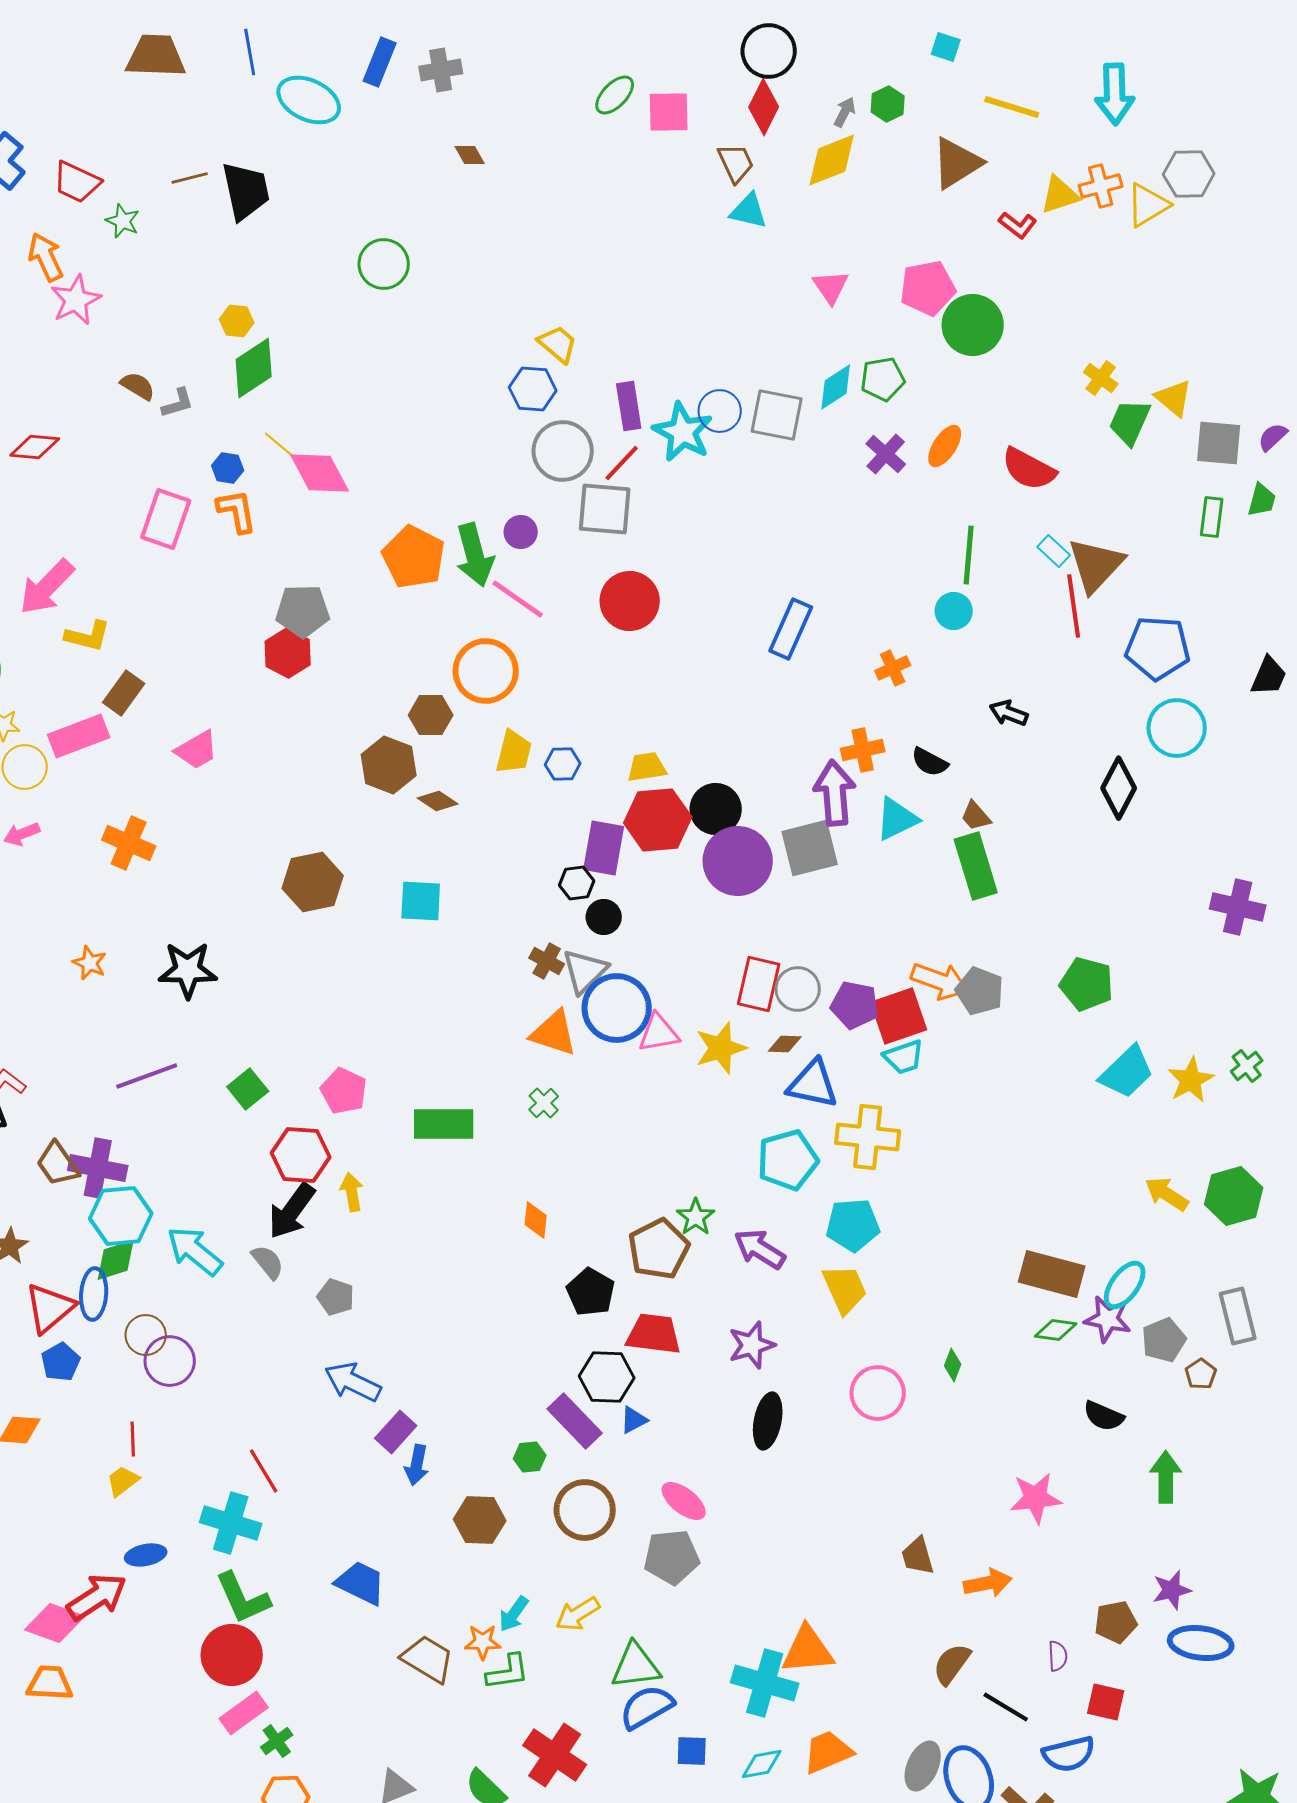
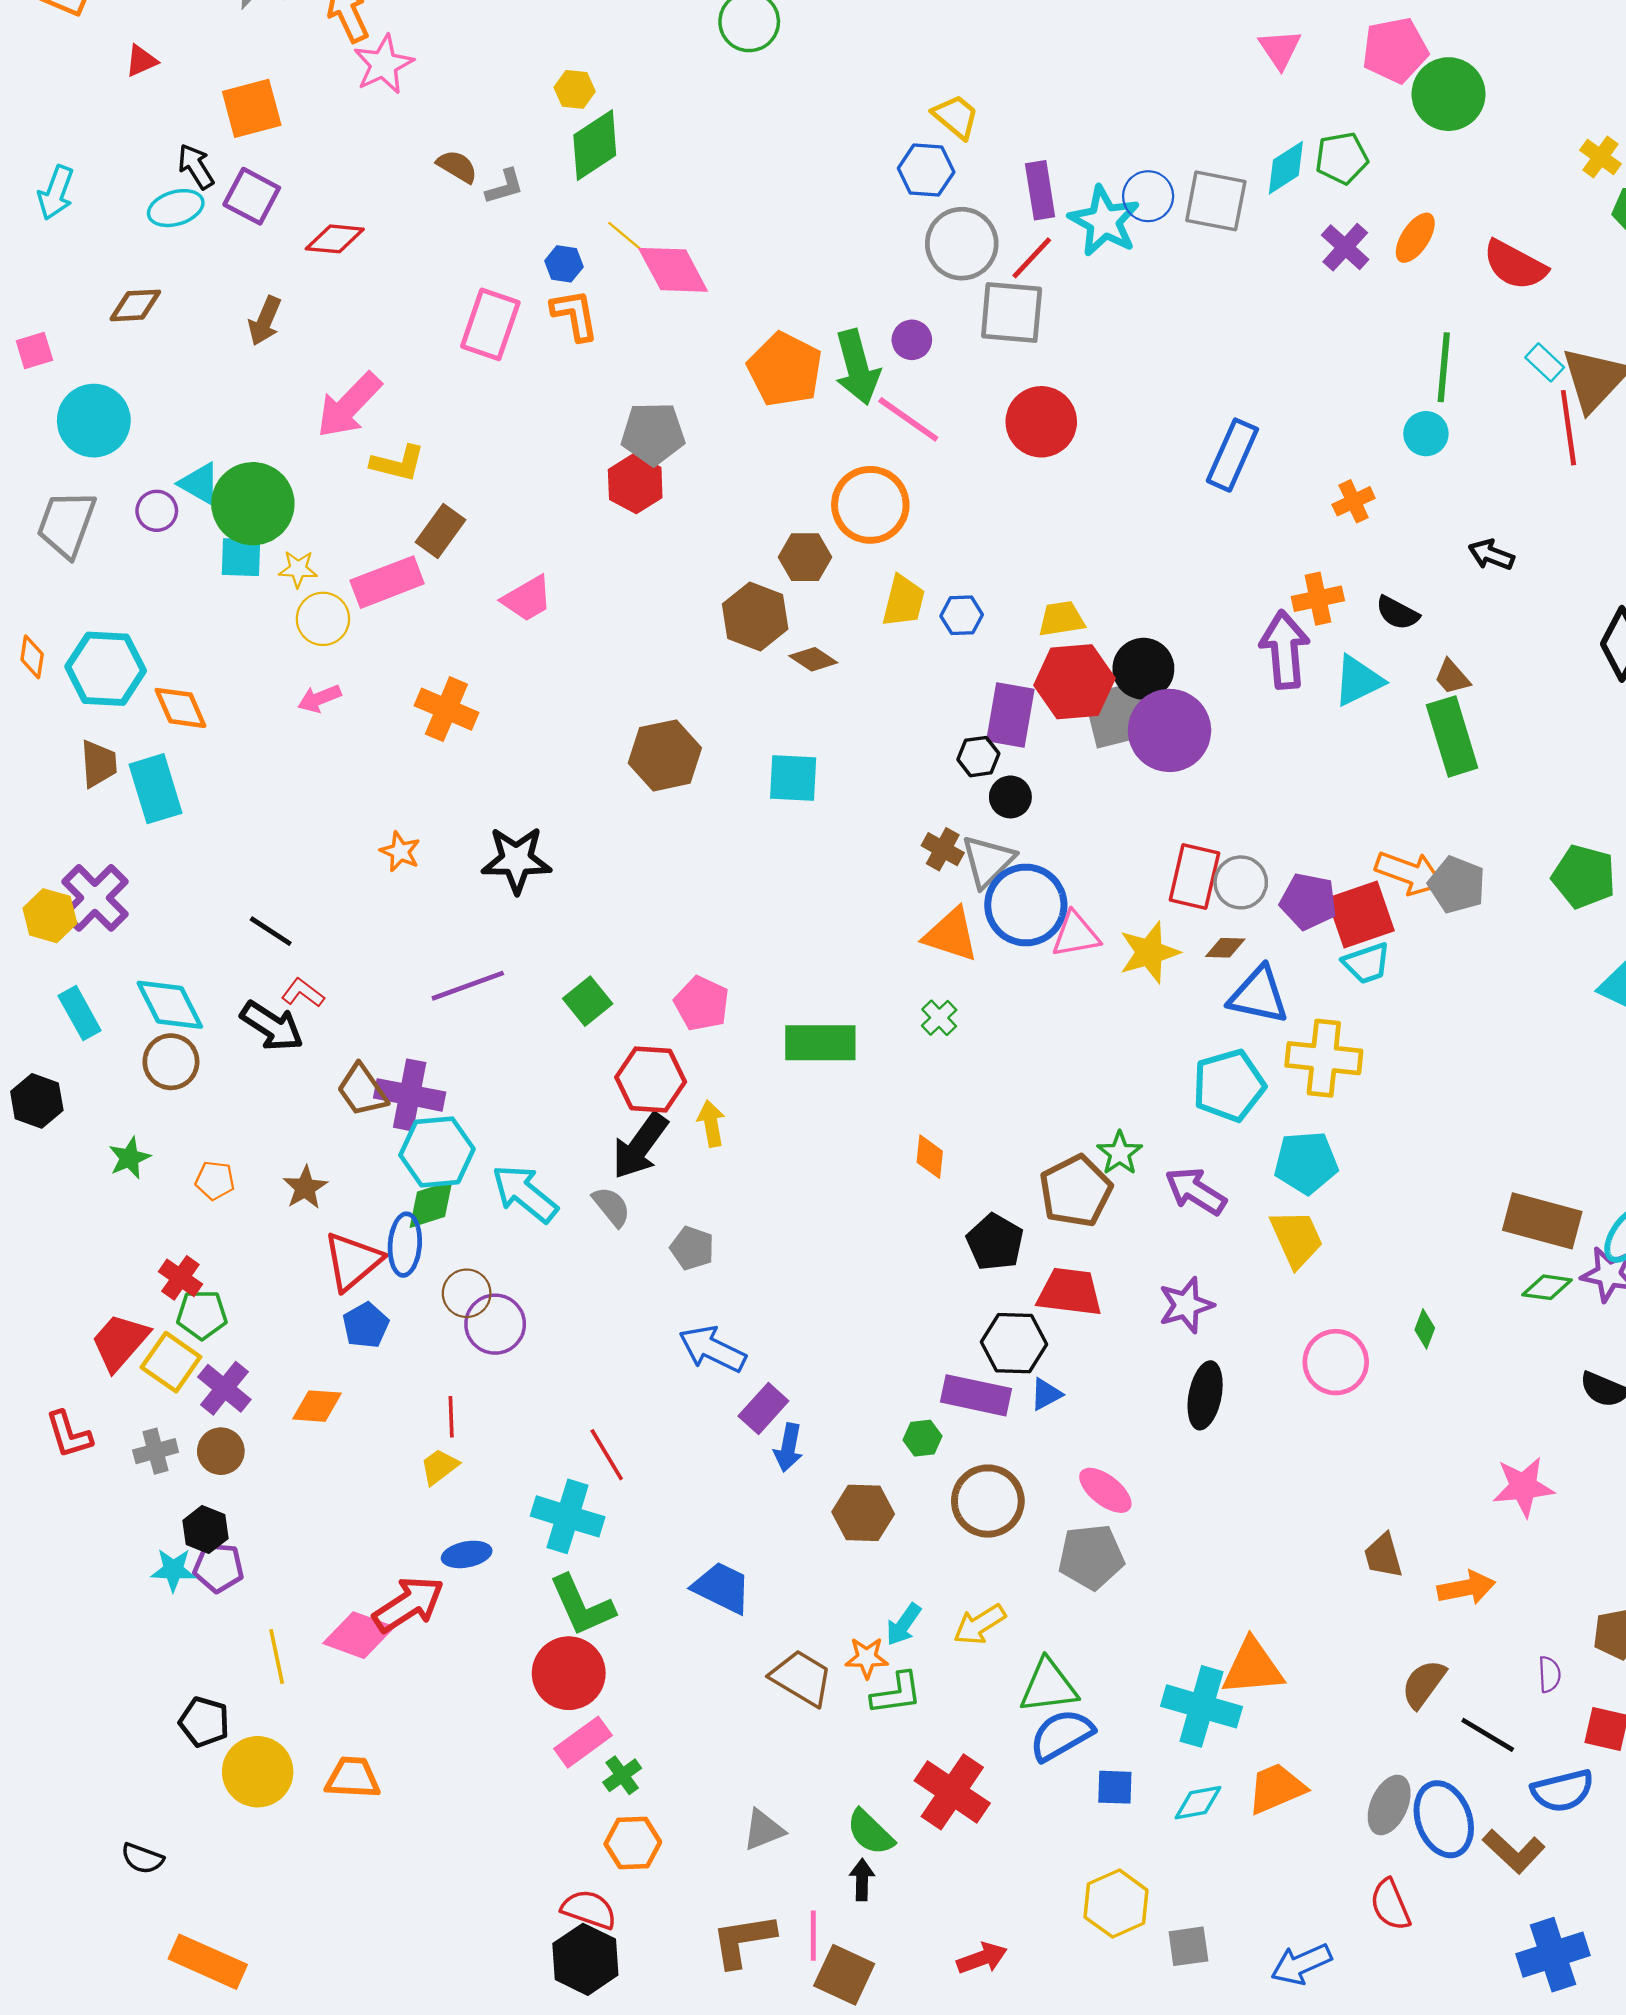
gray square: (810, 848) -> (1117, 715), moved
purple rectangle: (575, 1421) -> (976, 1395), turned -34
orange trapezoid: (50, 1683) -> (353, 1778), moved

